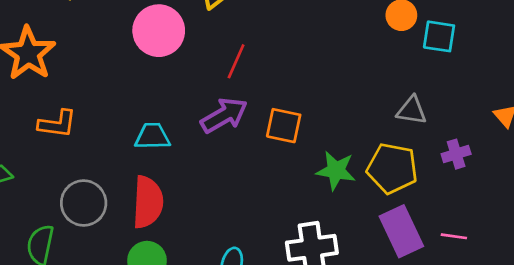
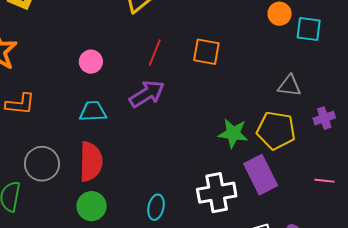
pink circle: (159, 31) -> (91, 62), moved, size x0.6
orange square: (284, 126) -> (206, 52), moved
purple rectangle: (401, 231) -> (261, 175), moved

